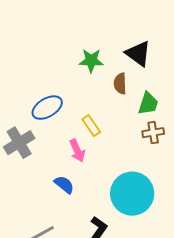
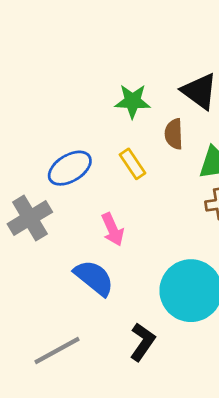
yellow rectangle: (91, 126) -> (132, 164), moved
blue semicircle: (64, 185) -> (94, 278), size x1.4

